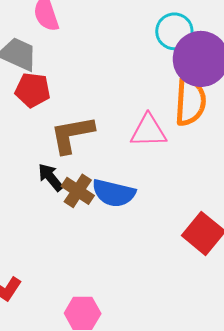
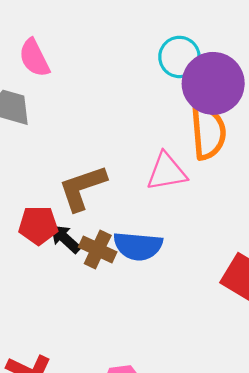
red pentagon: (33, 90) -> (38, 225), moved

